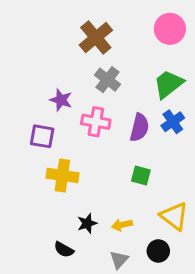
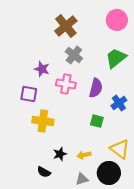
blue cross: (173, 122) -> (119, 103), moved
black circle: (158, 251) -> (109, 173), size x1.5
gray triangle: (119, 260) -> (82, 179), turned 32

